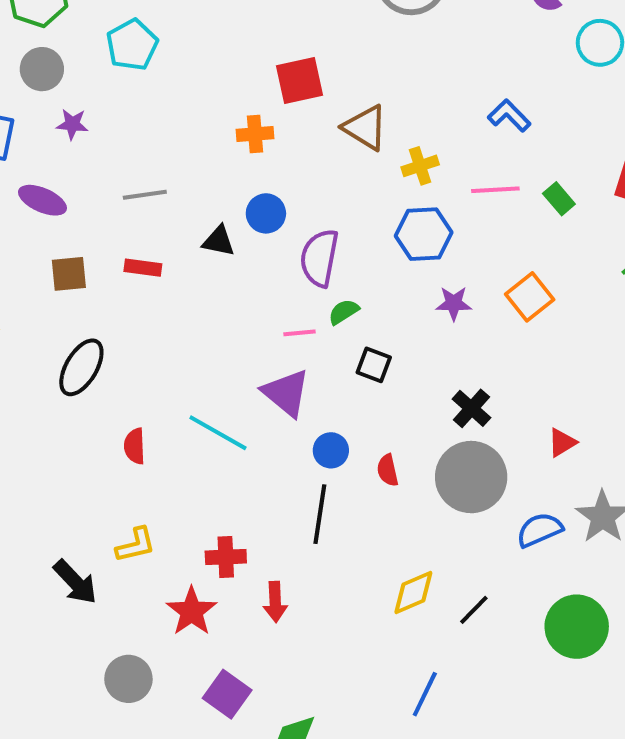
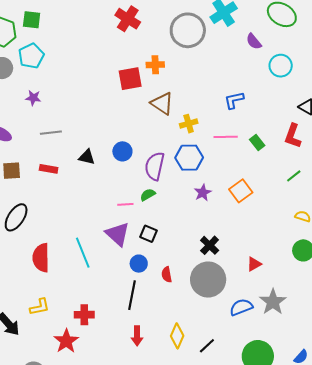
cyan pentagon: (132, 45) -> (31, 56), moved
blue L-shape: (509, 116) -> (234, 100), turned -60
purple star: (72, 124) -> (33, 98), moved
orange cross: (255, 134) -> (155, 65), moved
blue circle: (266, 213) -> (122, 151), moved
purple semicircle: (319, 258) -> (155, 166), moved
purple star: (454, 303) -> (203, 193), turned -30
black square: (374, 365) -> (149, 234), moved
cyan line: (218, 433) -> (83, 253), turned 36
red semicircle: (135, 446) -> (41, 258), size x1.6
yellow diamond: (413, 592) -> (177, 336), turned -45
red arrow: (275, 602) -> (137, 336), moved

